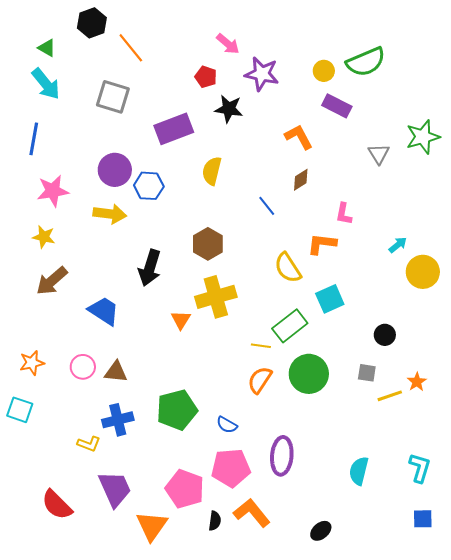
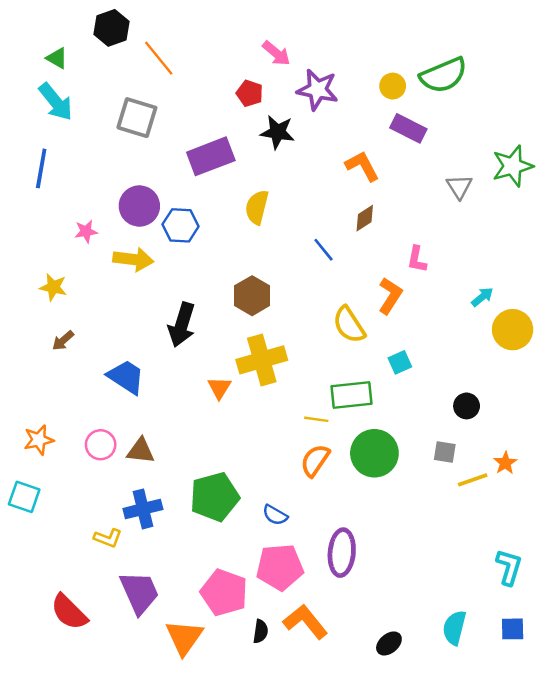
pink star: (53, 191) -> (86, 231), moved, size x0.6
orange L-shape: (322, 244) -> (390, 296), turned 116
brown arrow: (52, 281) -> (63, 341), size x0.6
cyan square: (330, 299) -> (400, 362), size x0.7
green rectangle: (290, 326) -> (351, 395), turned 32
cyan semicircle: (359, 471) -> (454, 628), moved

